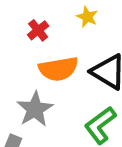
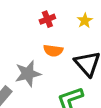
orange semicircle: (58, 69) -> (53, 51), size x0.7

